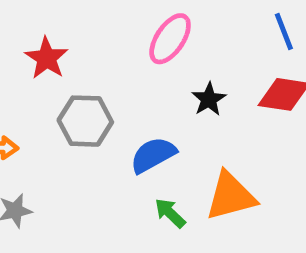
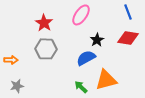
red star: (47, 58) -> (44, 23), moved
blue semicircle: (153, 155) -> (86, 58), moved

